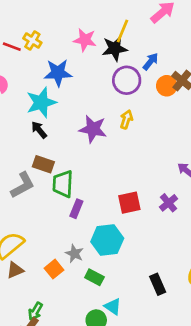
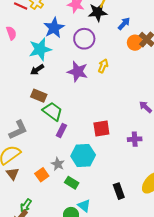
blue star: (58, 73) -> (54, 28), turned -30
purple circle: (127, 80) -> (84, 39), moved
black arrow: (39, 130) -> (37, 70), turned -88
green trapezoid: (63, 184) -> (52, 111), turned 120
gray L-shape: (23, 185) -> (18, 130), moved
purple cross: (169, 203) -> (135, 139), moved, turned 32
brown triangle: (15, 270) -> (13, 174), turned -48

